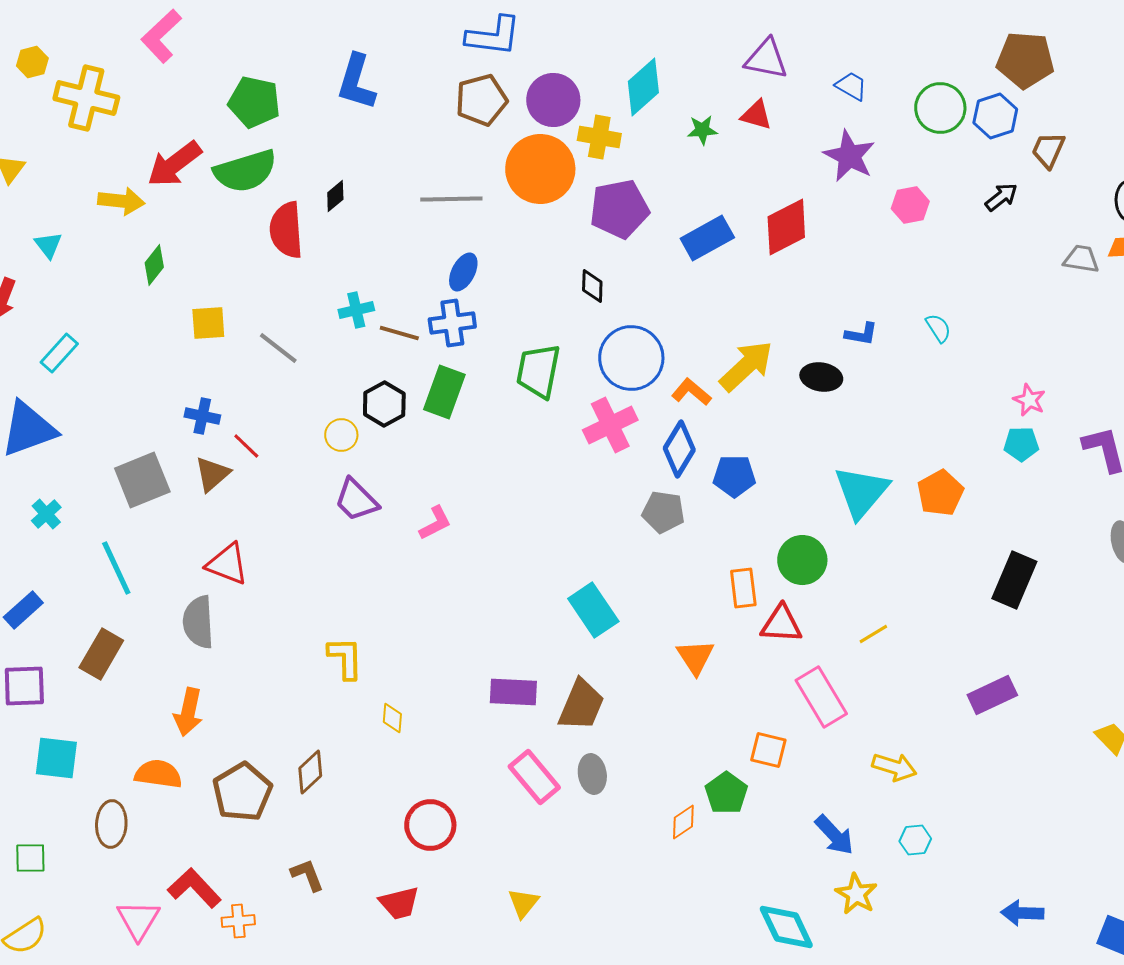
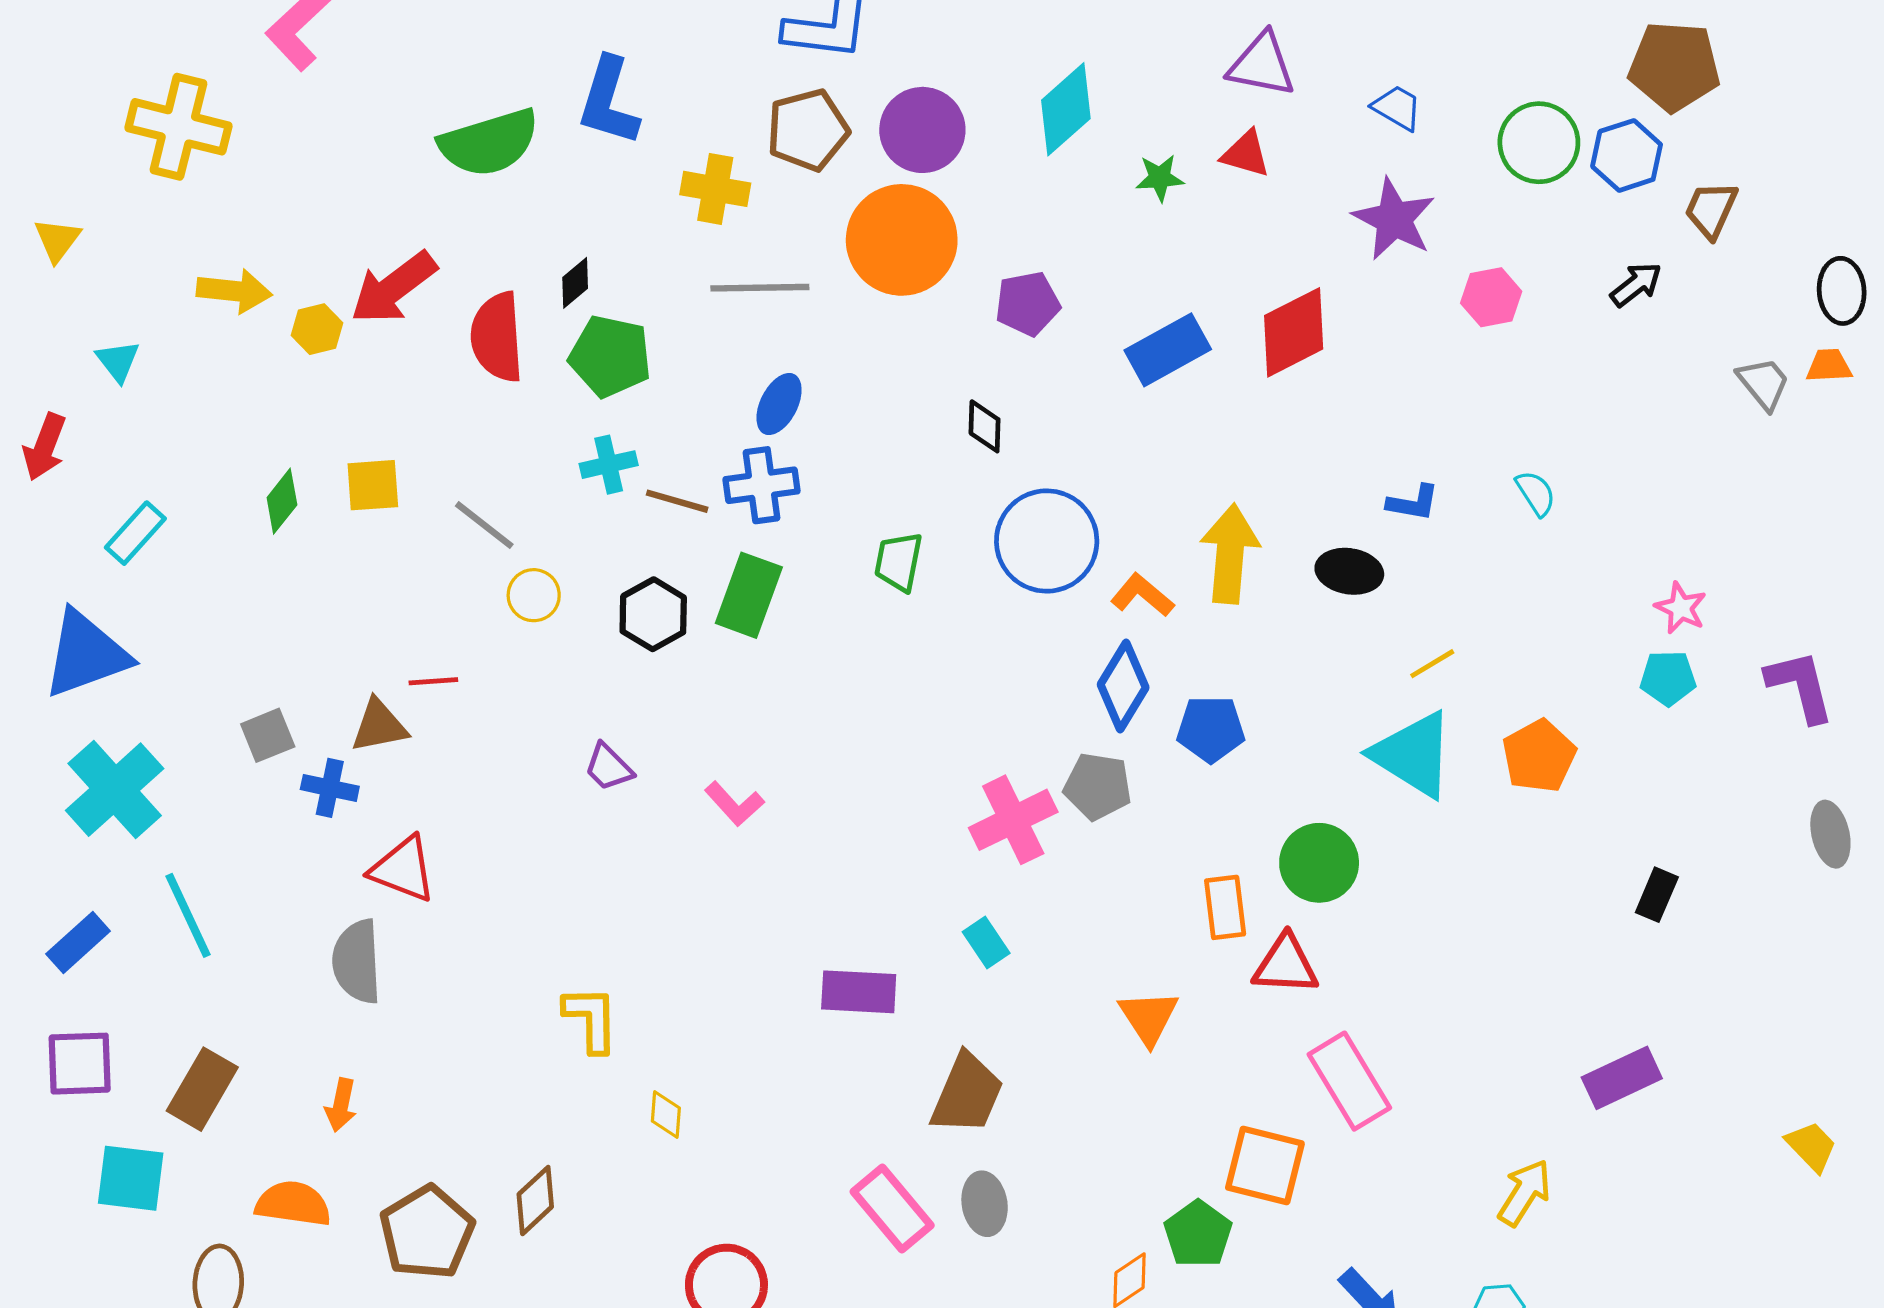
yellow hexagon: (32, 62) -> (317, 329), moved
green pentagon: (254, 102) -> (610, 356), moved
yellow cross: (599, 137) -> (715, 189), moved
red arrow: (174, 164) -> (393, 288), moved
green semicircle: (245, 171) -> (489, 143), moved
purple pentagon: (619, 209) -> (1028, 304), size x0.7
gray trapezoid: (1081, 259) -> (1764, 383), turned 42
green diamond: (154, 265) -> (282, 501), moved
yellow arrow: (746, 366) -> (1230, 554), turned -42
green trapezoid: (538, 371) -> (899, 562), size x0.7
blue cross: (202, 416) -> (330, 788), moved
pink cross: (610, 425) -> (1013, 820), moved
yellow circle: (341, 435) -> (534, 595), moved
red line: (246, 446) -> (433, 681), turned -48
brown triangle: (212, 474) -> (379, 726), turned 30
gray square: (142, 480) -> (268, 735), size x0.6
cyan triangle: (861, 492) -> (1413, 754), turned -38
purple trapezoid: (356, 500) -> (609, 767), size x0.7
cyan cross: (46, 514) -> (115, 790), size x2.0
pink L-shape: (435, 523) -> (734, 804), turned 75
cyan line: (116, 568) -> (188, 915), moved
black rectangle: (1014, 580) -> (1657, 895), size x0.6
cyan rectangle: (593, 610) -> (986, 942), size x0.6
yellow line: (873, 634) -> (1432, 664), moved
brown rectangle: (101, 654) -> (202, 1089), moved
purple rectangle: (513, 692) -> (859, 992), moved
orange arrow: (188, 712) -> (341, 1105), size x0.7
orange square: (768, 750) -> (1265, 1165), size x1.4
yellow arrow: (894, 767) -> (1525, 1193), moved, turned -75

